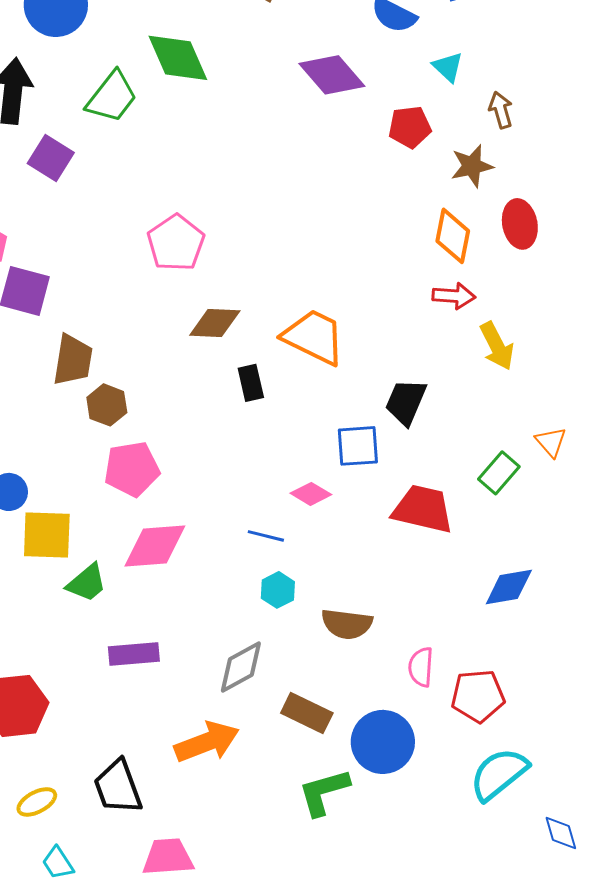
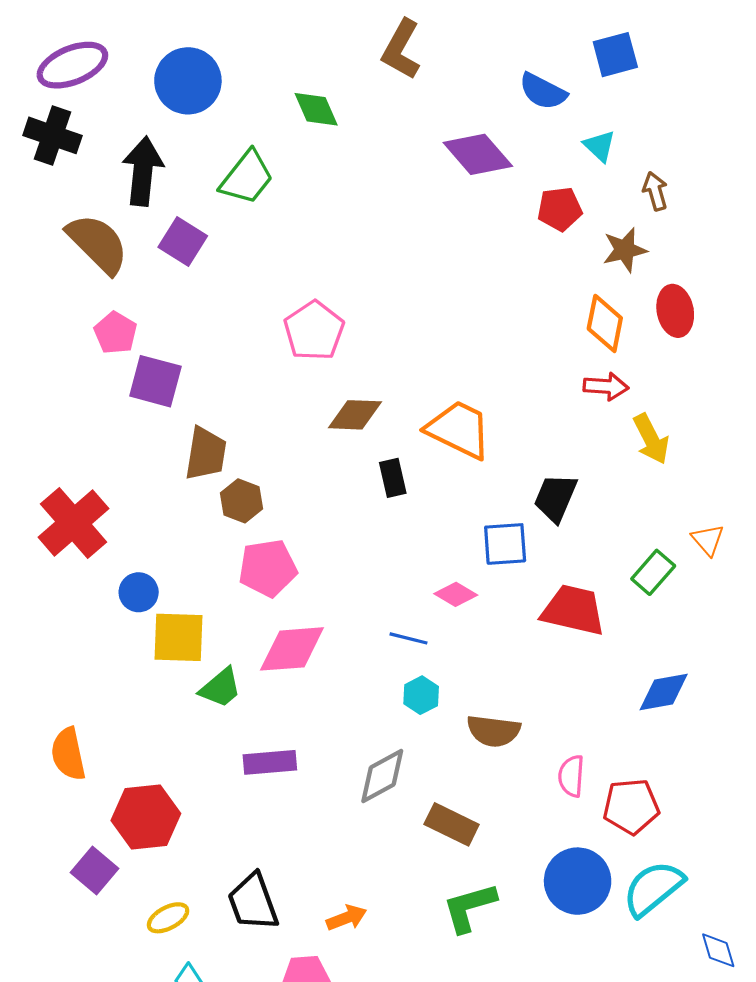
green diamond: (178, 58) -> (316, 109), moved, size x0.7
orange arrow: (207, 742) -> (347, 918), moved, size x0.6
blue circle: (383, 742) -> (578, 881), moved

